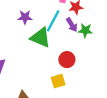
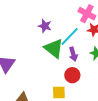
purple arrow: (72, 25) -> (73, 54), moved

